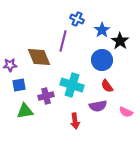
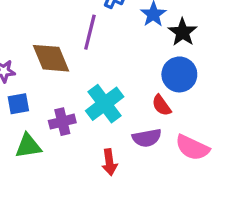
blue circle: (102, 60) -> (179, 74), moved
cyan cross: (72, 85) -> (105, 104), turned 35
pink semicircle: (126, 112) -> (192, 148), size x1.5

